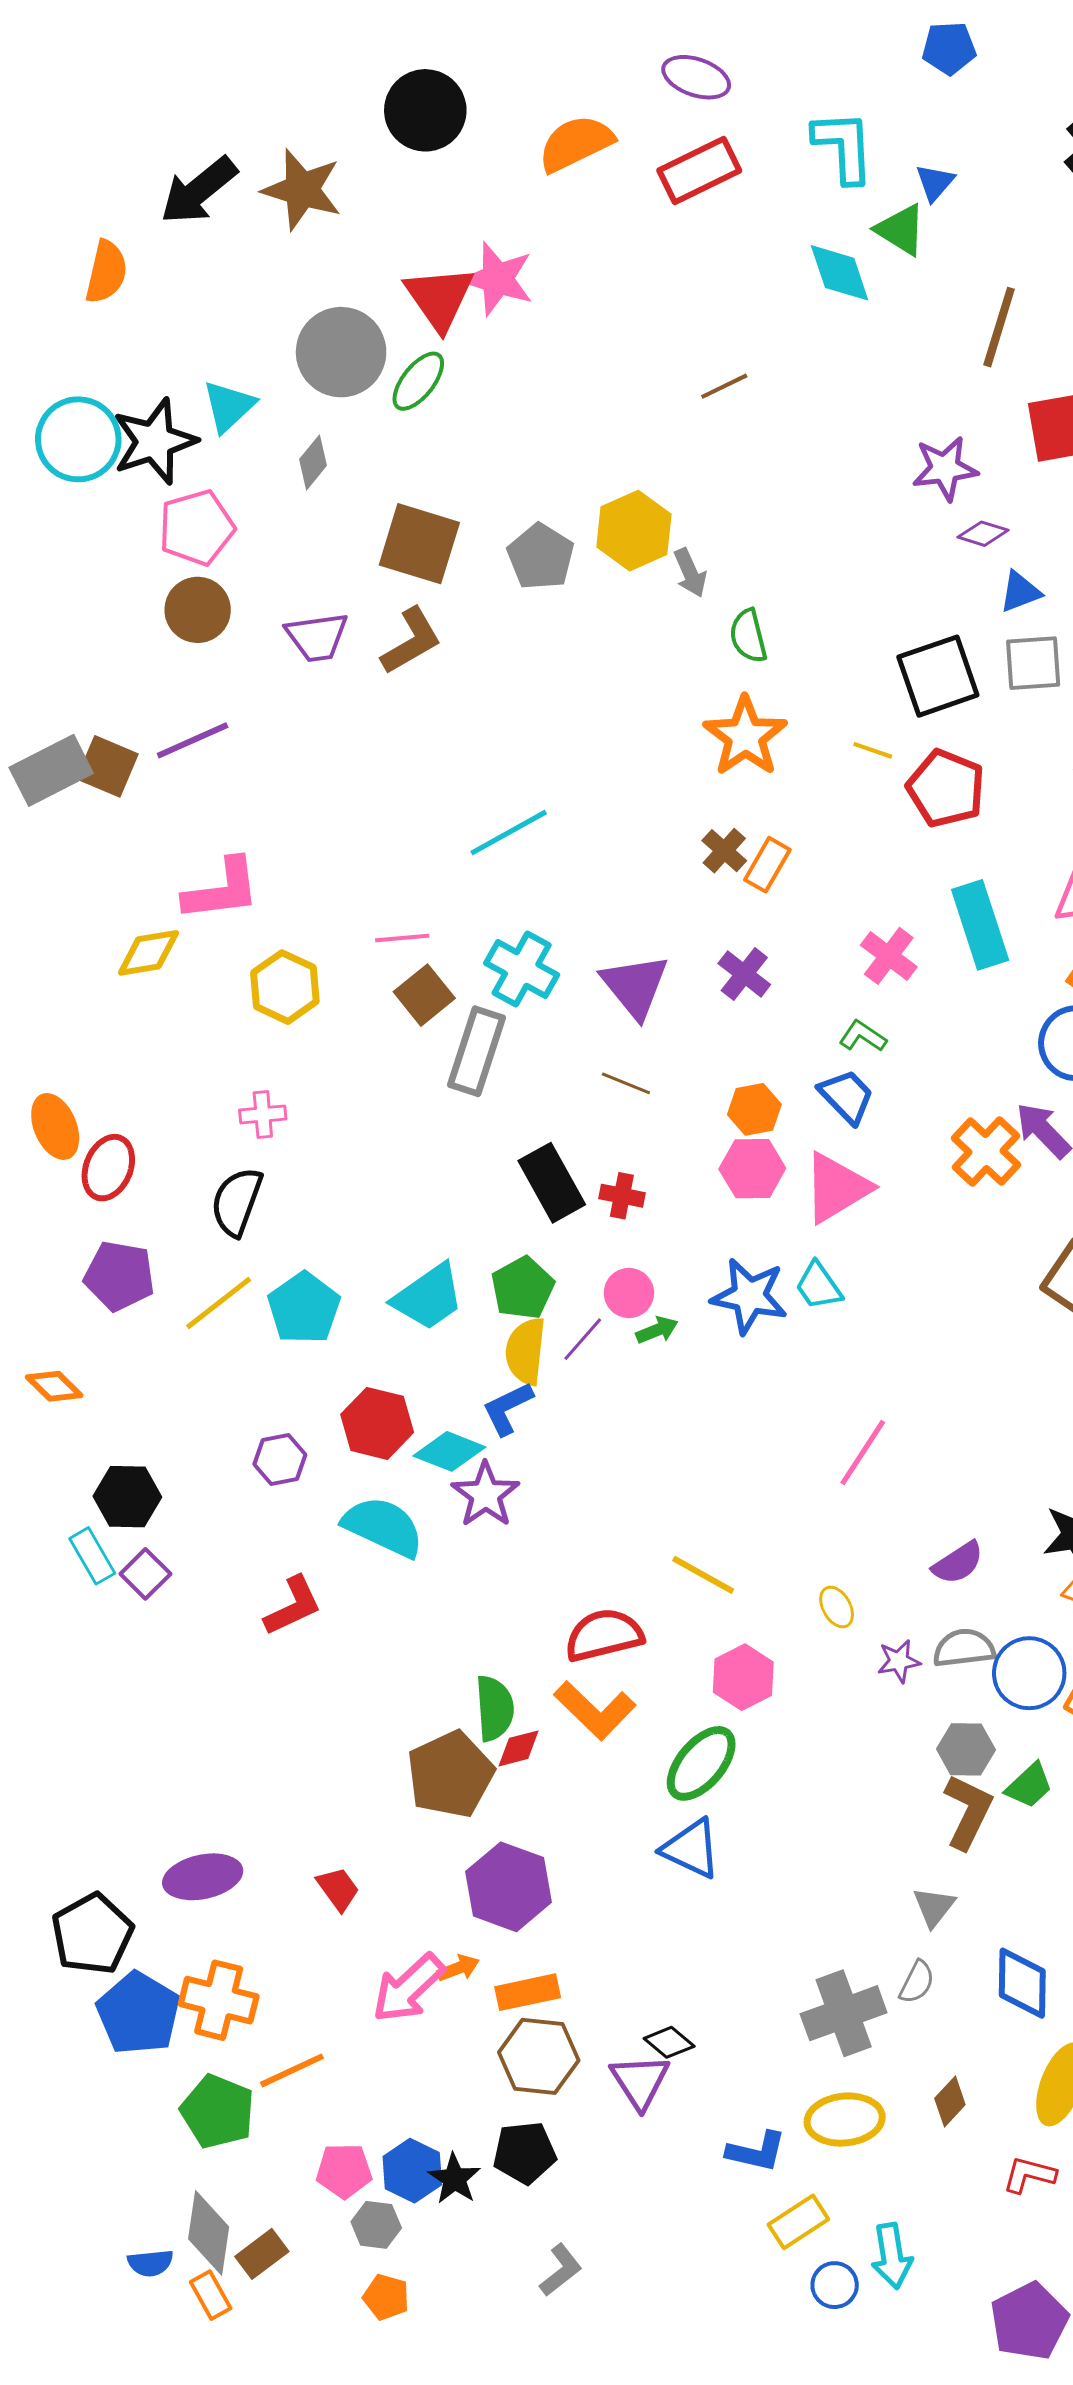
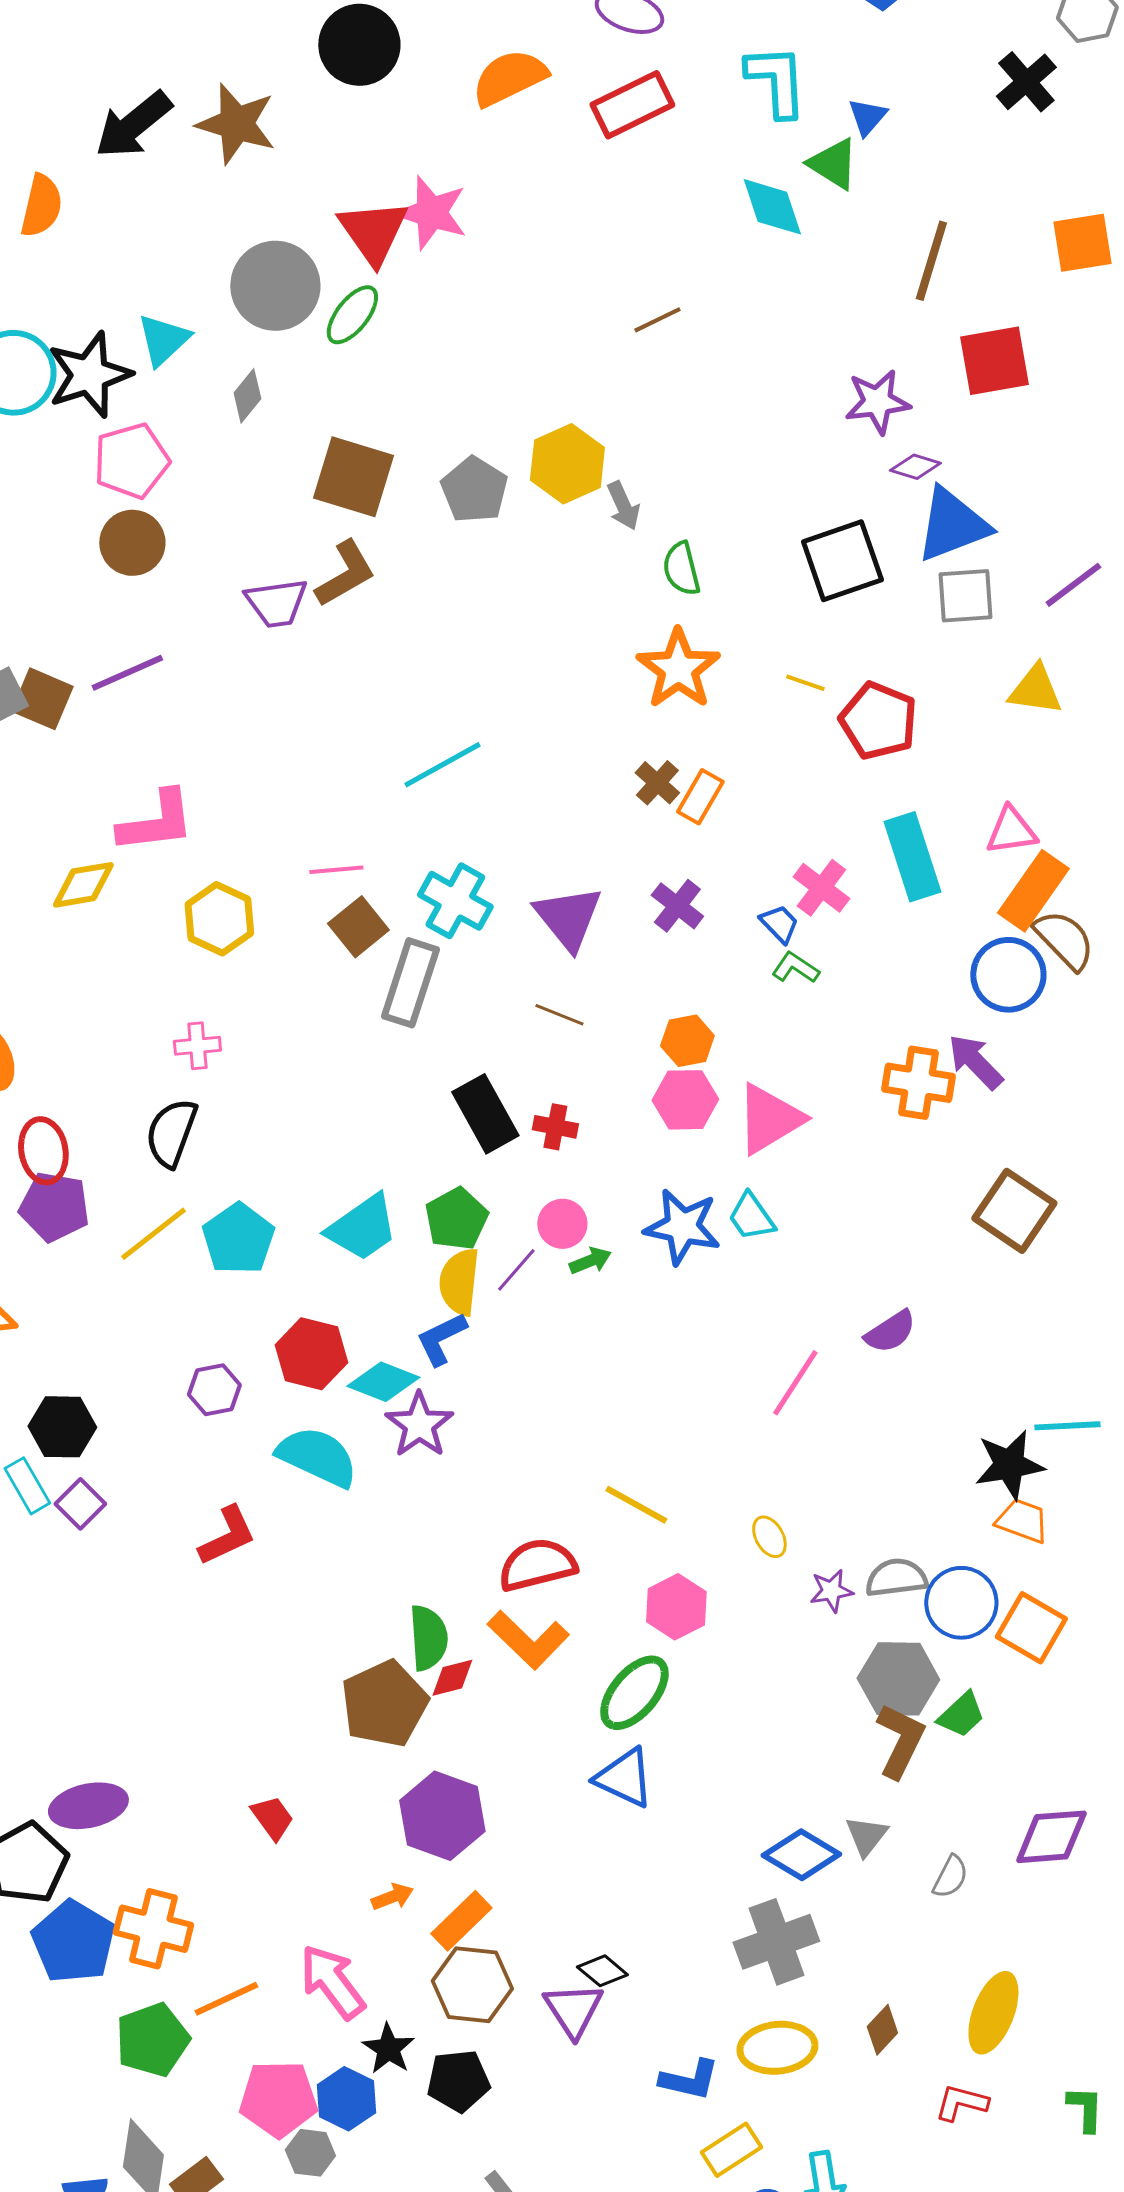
blue triangle: (1020, 592) -> (952, 525), size x1.8
purple trapezoid: (317, 637) -> (276, 603), moved
black square: (938, 676) -> (842, 561), moved
blue trapezoid: (847, 1096) -> (779, 924), moved, size x0.7
orange cross: (986, 1152) -> (918, 1083), turned -34
red ellipse: (108, 1168) -> (43, 1151), moved, turned -32
purple semicircle: (958, 1563) -> (890, 1332), moved
gray hexagon: (966, 1749) -> (898, 1679), size x1.4
purple ellipse: (203, 1877) -> (88, 1806), moved
gray semicircle: (917, 1982) -> (950, 1877), moved
blue diamond: (1022, 1983) -> (801, 1855), moved, turned -60
pink arrow: (408, 1988) -> (332, 1982), moved, turned 96
orange rectangle: (528, 1992) -> (461, 1921), turned -32
green pentagon: (218, 2112) -> (152, 2040), turned 30
pink pentagon: (344, 2171) -> (278, 2099), size x1.4
black star: (454, 2179) -> (388, 2049), moved

